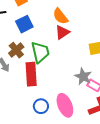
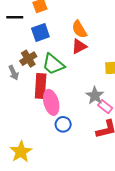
green trapezoid: (40, 52) -> (53, 64), turned 135
pink ellipse: (65, 105) -> (51, 102), moved
blue circle: (41, 106) -> (63, 124), moved

